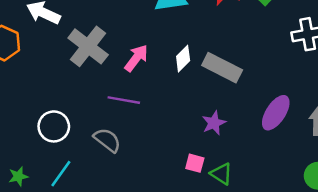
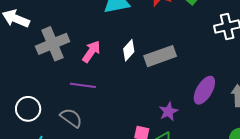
gray cross: (88, 46) -> (53, 44), turned 32
gray rectangle: (222, 68) -> (160, 56), turned -44
purple star: (214, 123) -> (168, 111), moved

